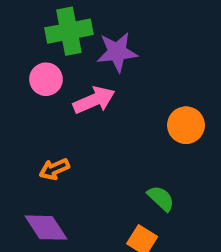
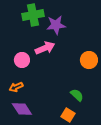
pink circle: (46, 79) -> (22, 60), moved
orange arrow: (54, 169) -> (16, 87), moved

